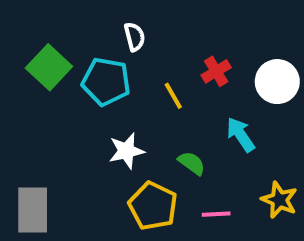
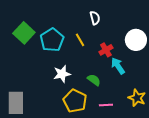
white semicircle: (135, 37) -> (95, 18), moved
red cross: (216, 71) -> (106, 50), moved
cyan pentagon: (106, 82) -> (52, 40), turned 30
yellow line: (173, 96) -> (80, 40), moved

